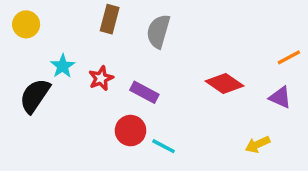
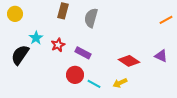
orange line: (289, 57) -> (166, 20), moved
red diamond: (224, 84) -> (129, 61), moved
yellow arrow: (258, 144) -> (120, 83), moved

